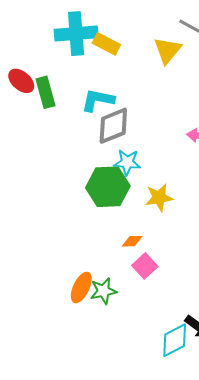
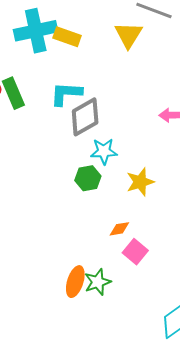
green hexagon: (108, 187) -> (88, 178), size x0.6

